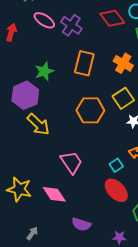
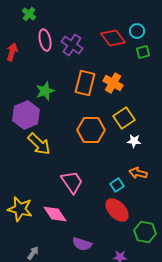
pink ellipse: (44, 20) -> (45, 40), turned 45
orange cross: (123, 63) -> (113, 83), moved

